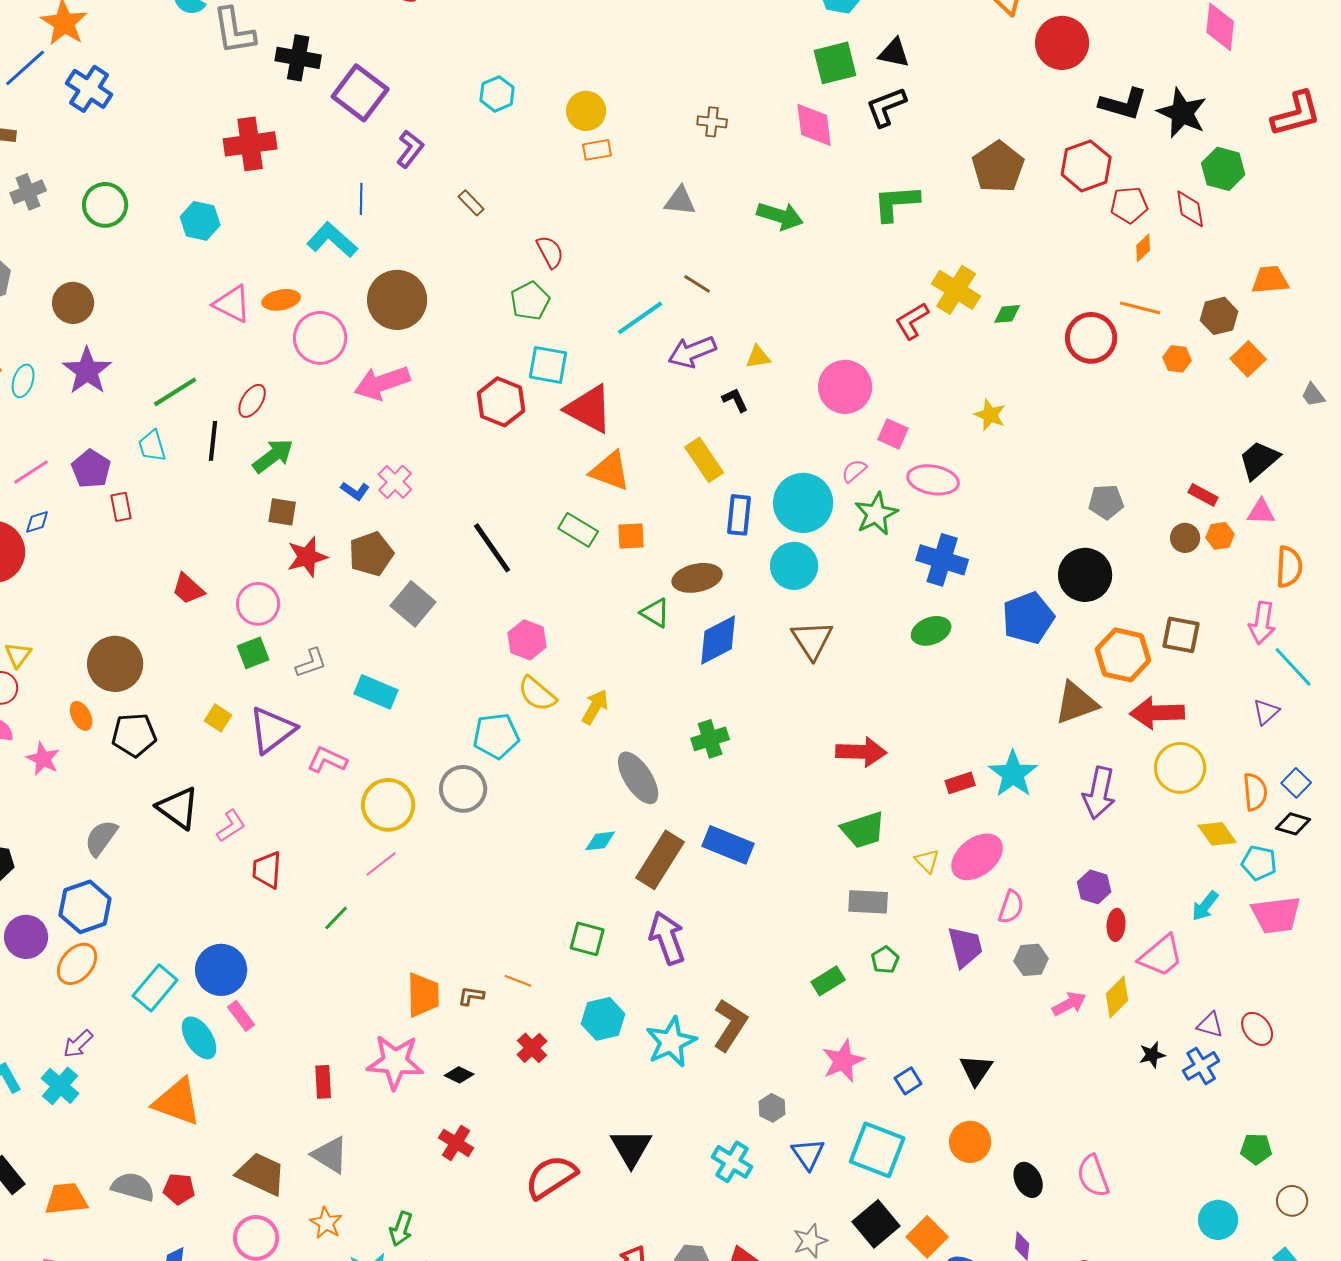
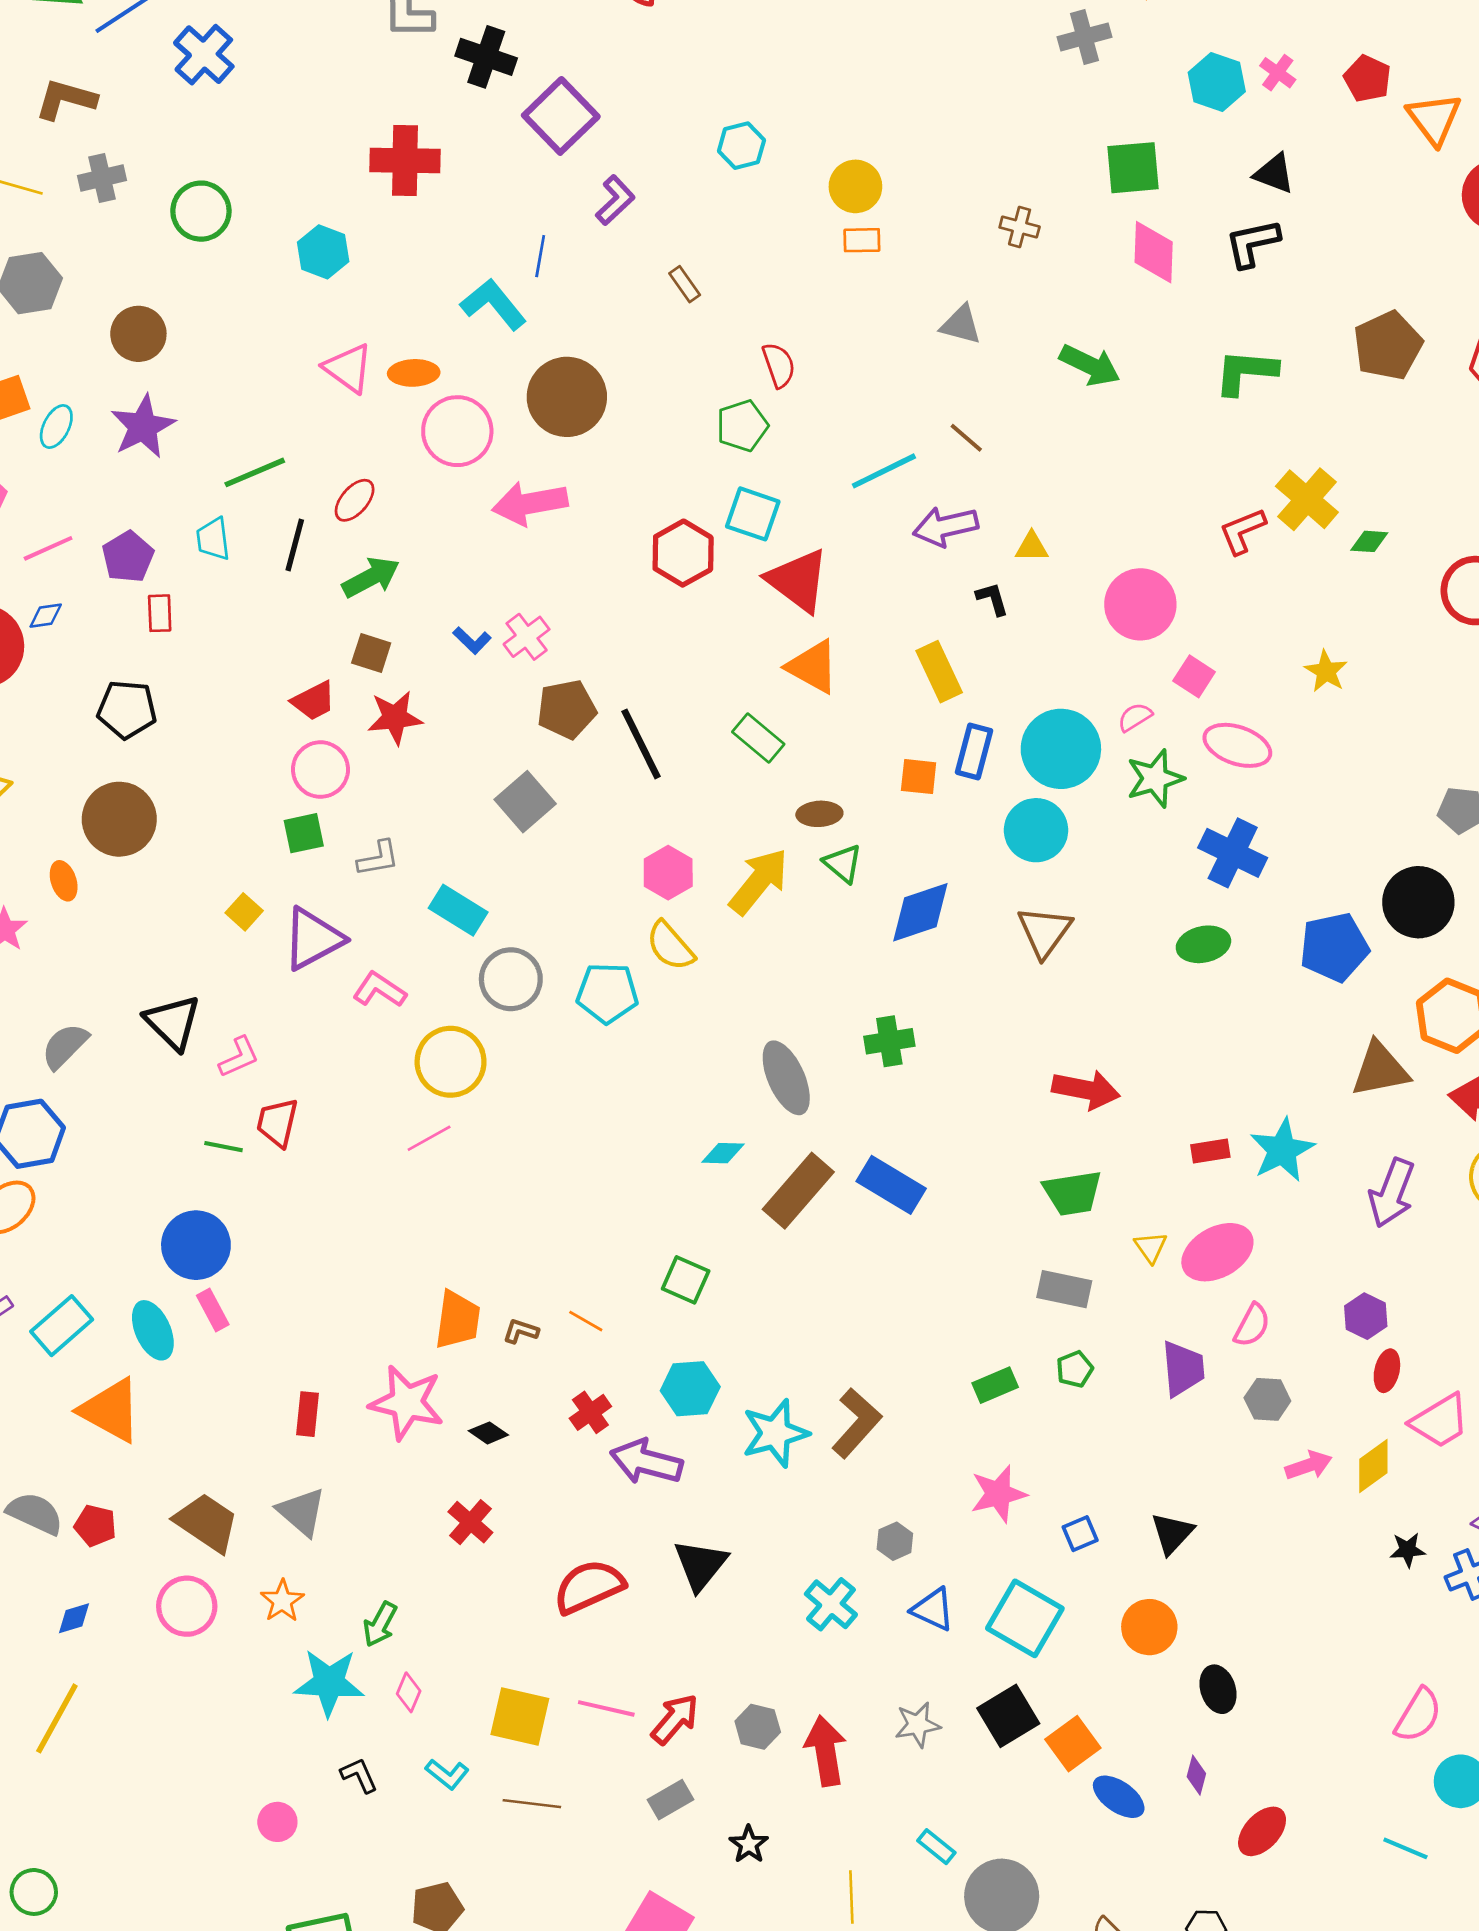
green square: (835, 63) -> (1133, 168), moved
orange square: (631, 536) -> (919, 777), moved
brown pentagon: (371, 554) -> (567, 709), moved
brown ellipse: (697, 578) -> (819, 814), moved, size x0.7
red trapezoid: (188, 589) -> (314, 701), moved, turned -78
yellow arrow: (595, 707) -> (759, 881), moved, size x1.5
black pentagon: (134, 735) -> (127, 709), moved
gray circle: (463, 789) -> (511, 979), moved
green line: (336, 918) -> (224, 1147), moved, turned 48
purple arrow: (667, 938) -> (646, 1462), moved, turned -64
cyan rectangle: (155, 988) -> (62, 1326), moved
blue triangle: (808, 1154) -> (933, 1609), turned -39
pink semicircle: (1093, 1176) -> (1418, 1715), moved, turned -138

